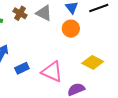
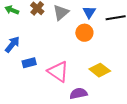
gray triangle: (44, 13) -> (61, 12), turned 42

